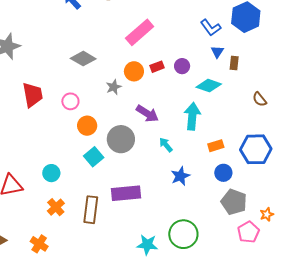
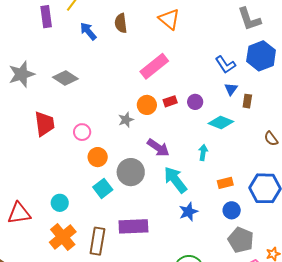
gray diamond: (83, 59) -> (65, 78), moved
cyan arrow: (192, 116) -> (203, 152), size x0.6
cyan arrow: (166, 145) -> (175, 180), size x1.8
orange cross: (56, 207) -> (63, 237), size x1.5

